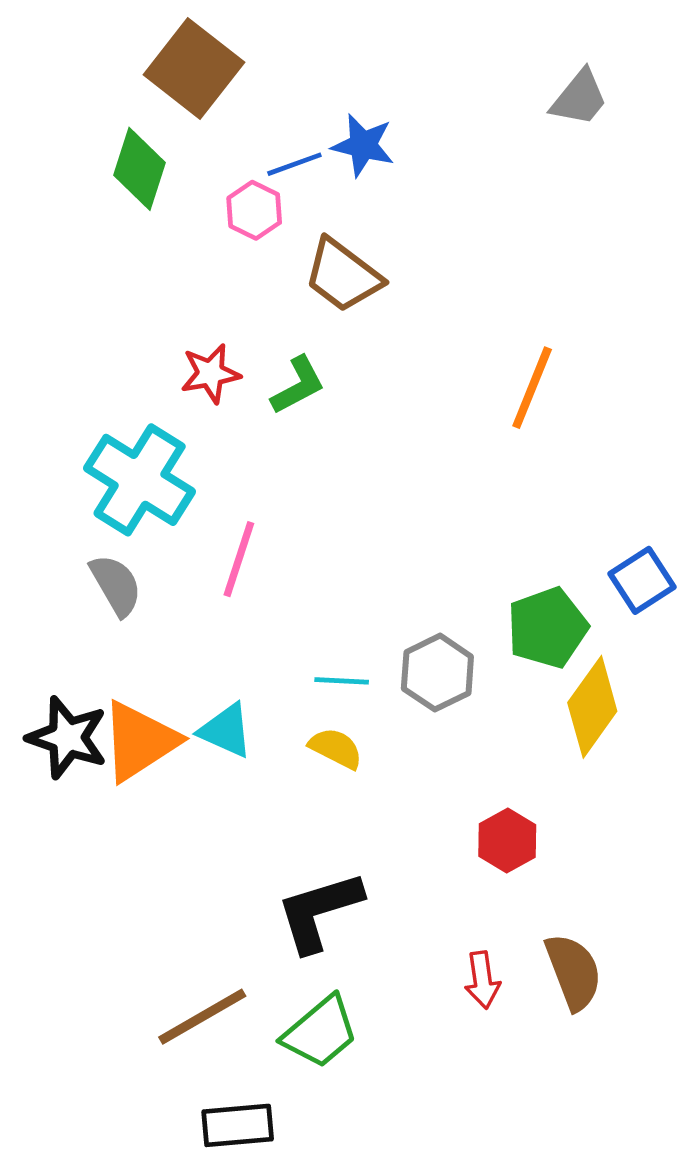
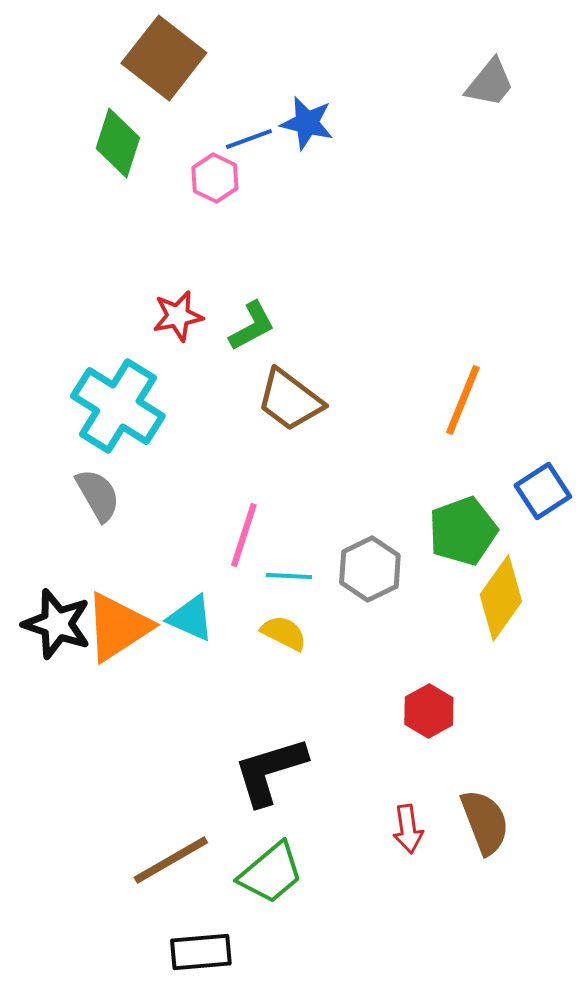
brown trapezoid: (343, 275) -> (290, 400), moved
orange line: (532, 388) -> (463, 400), moved
pink line: (239, 559) -> (244, 535), moved

